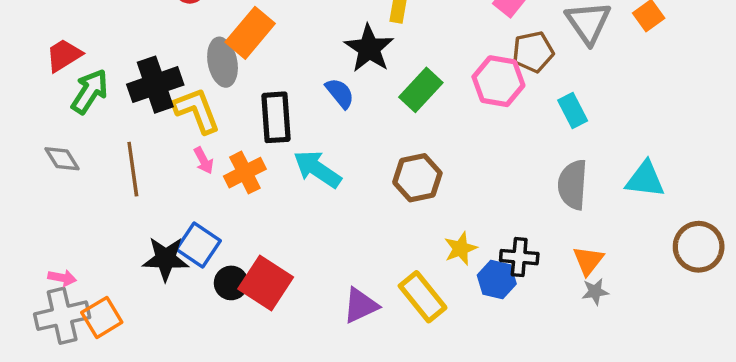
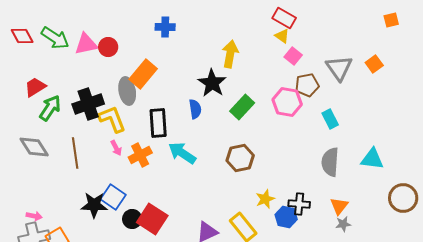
blue semicircle: (340, 93) -> (195, 109), turned 30
gray diamond: (62, 159) -> (34, 147), size x1.4

